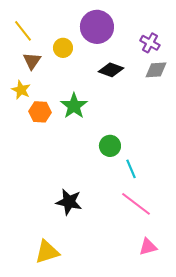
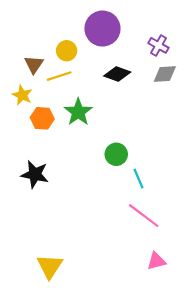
yellow line: (23, 31) -> (59, 76), moved, turned -70
black star: (69, 202) -> (35, 174), moved
yellow triangle: (47, 252) -> (50, 266), turned -40

